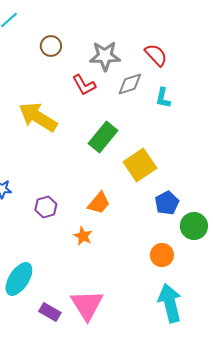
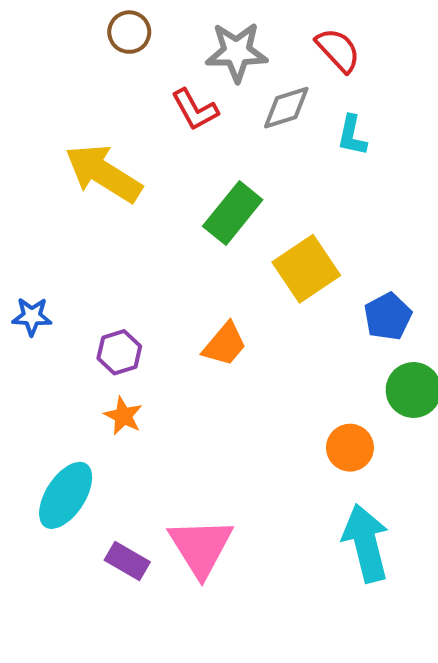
blue pentagon: (167, 203) -> (388, 316), moved
orange star: (83, 236) -> (123, 416), moved

